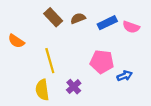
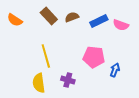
orange semicircle: (16, 41) -> (15, 20), moved
blue arrow: (125, 76) -> (115, 70), turned -48
purple cross: (74, 87) -> (68, 80), turned -32

